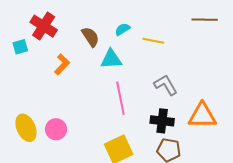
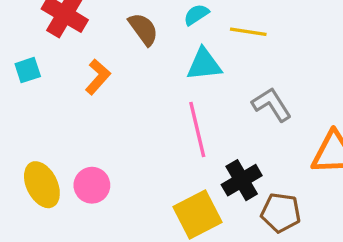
cyan square: (20, 47) -> (28, 70), moved
cyan triangle: (111, 59) -> (204, 64), moved
black cross: (162, 121) -> (242, 180), moved, turned -35

